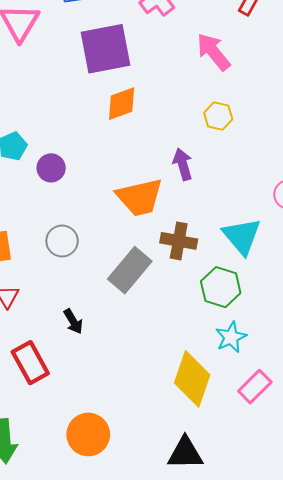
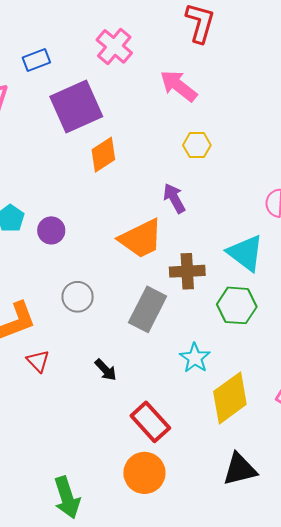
cyan star: (231, 337) -> (195, 358), moved
red rectangle: (30, 363) -> (150, 422), moved
yellow diamond: (192, 379) -> (230, 398), turned 48

